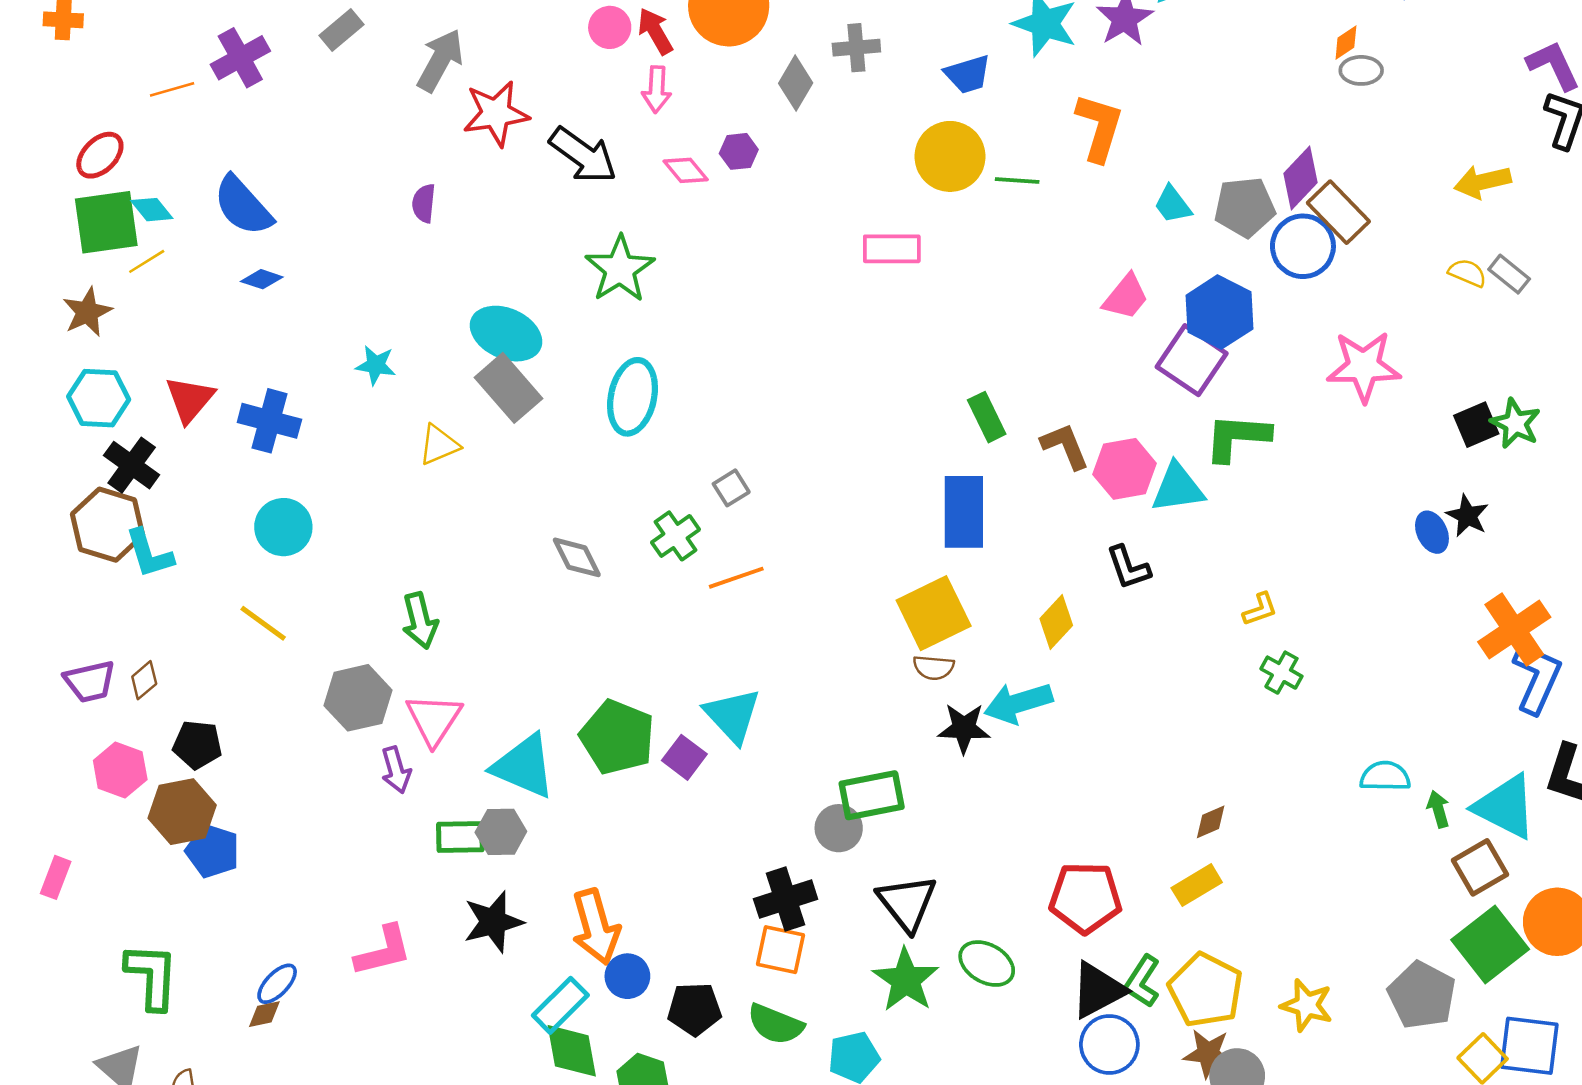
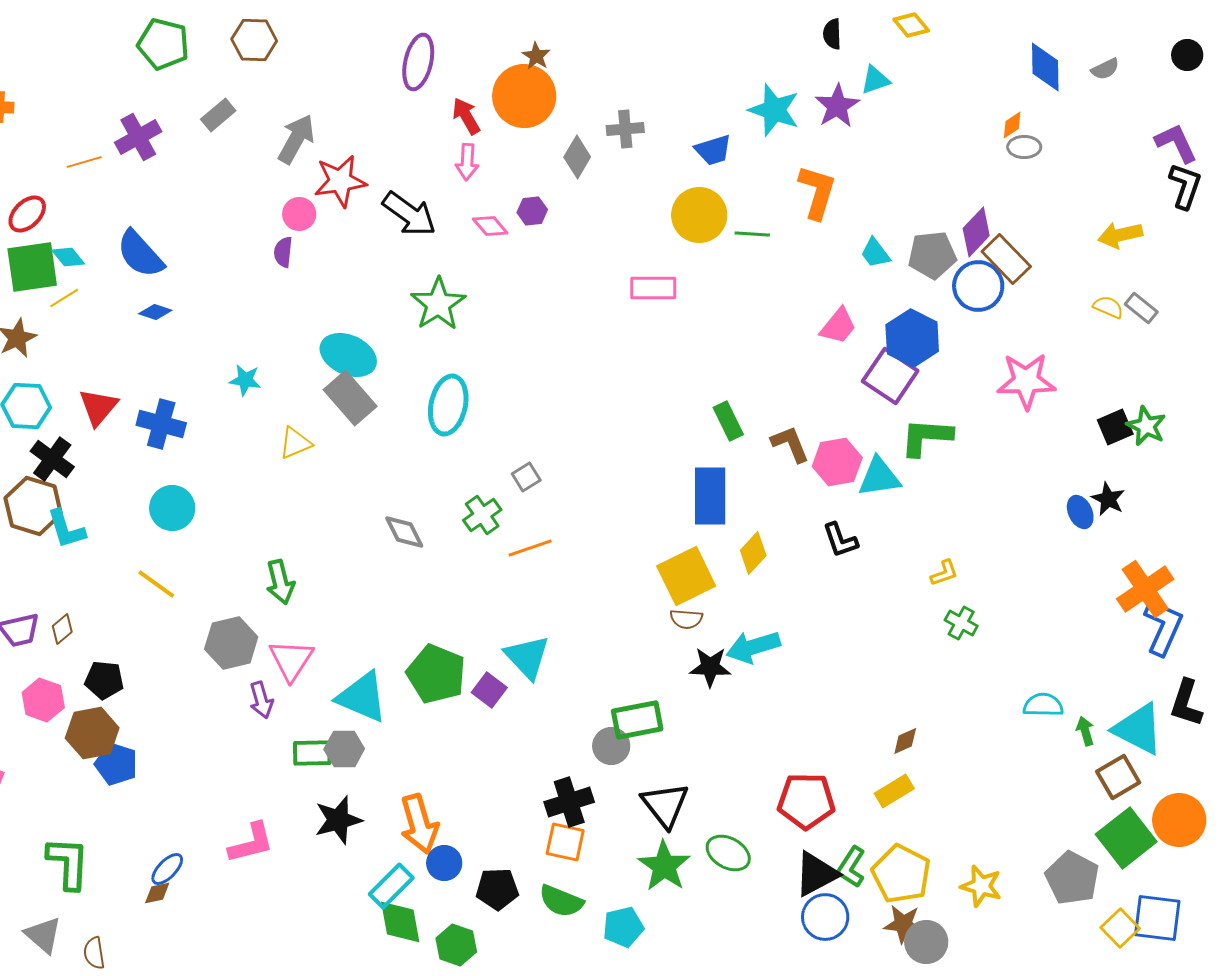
pink circle: (610, 27) -> (299, 214), moved
yellow diamond: (1056, 622) -> (753, 553), moved

